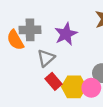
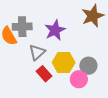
yellow hexagon: (74, 87) -> (64, 63), moved

